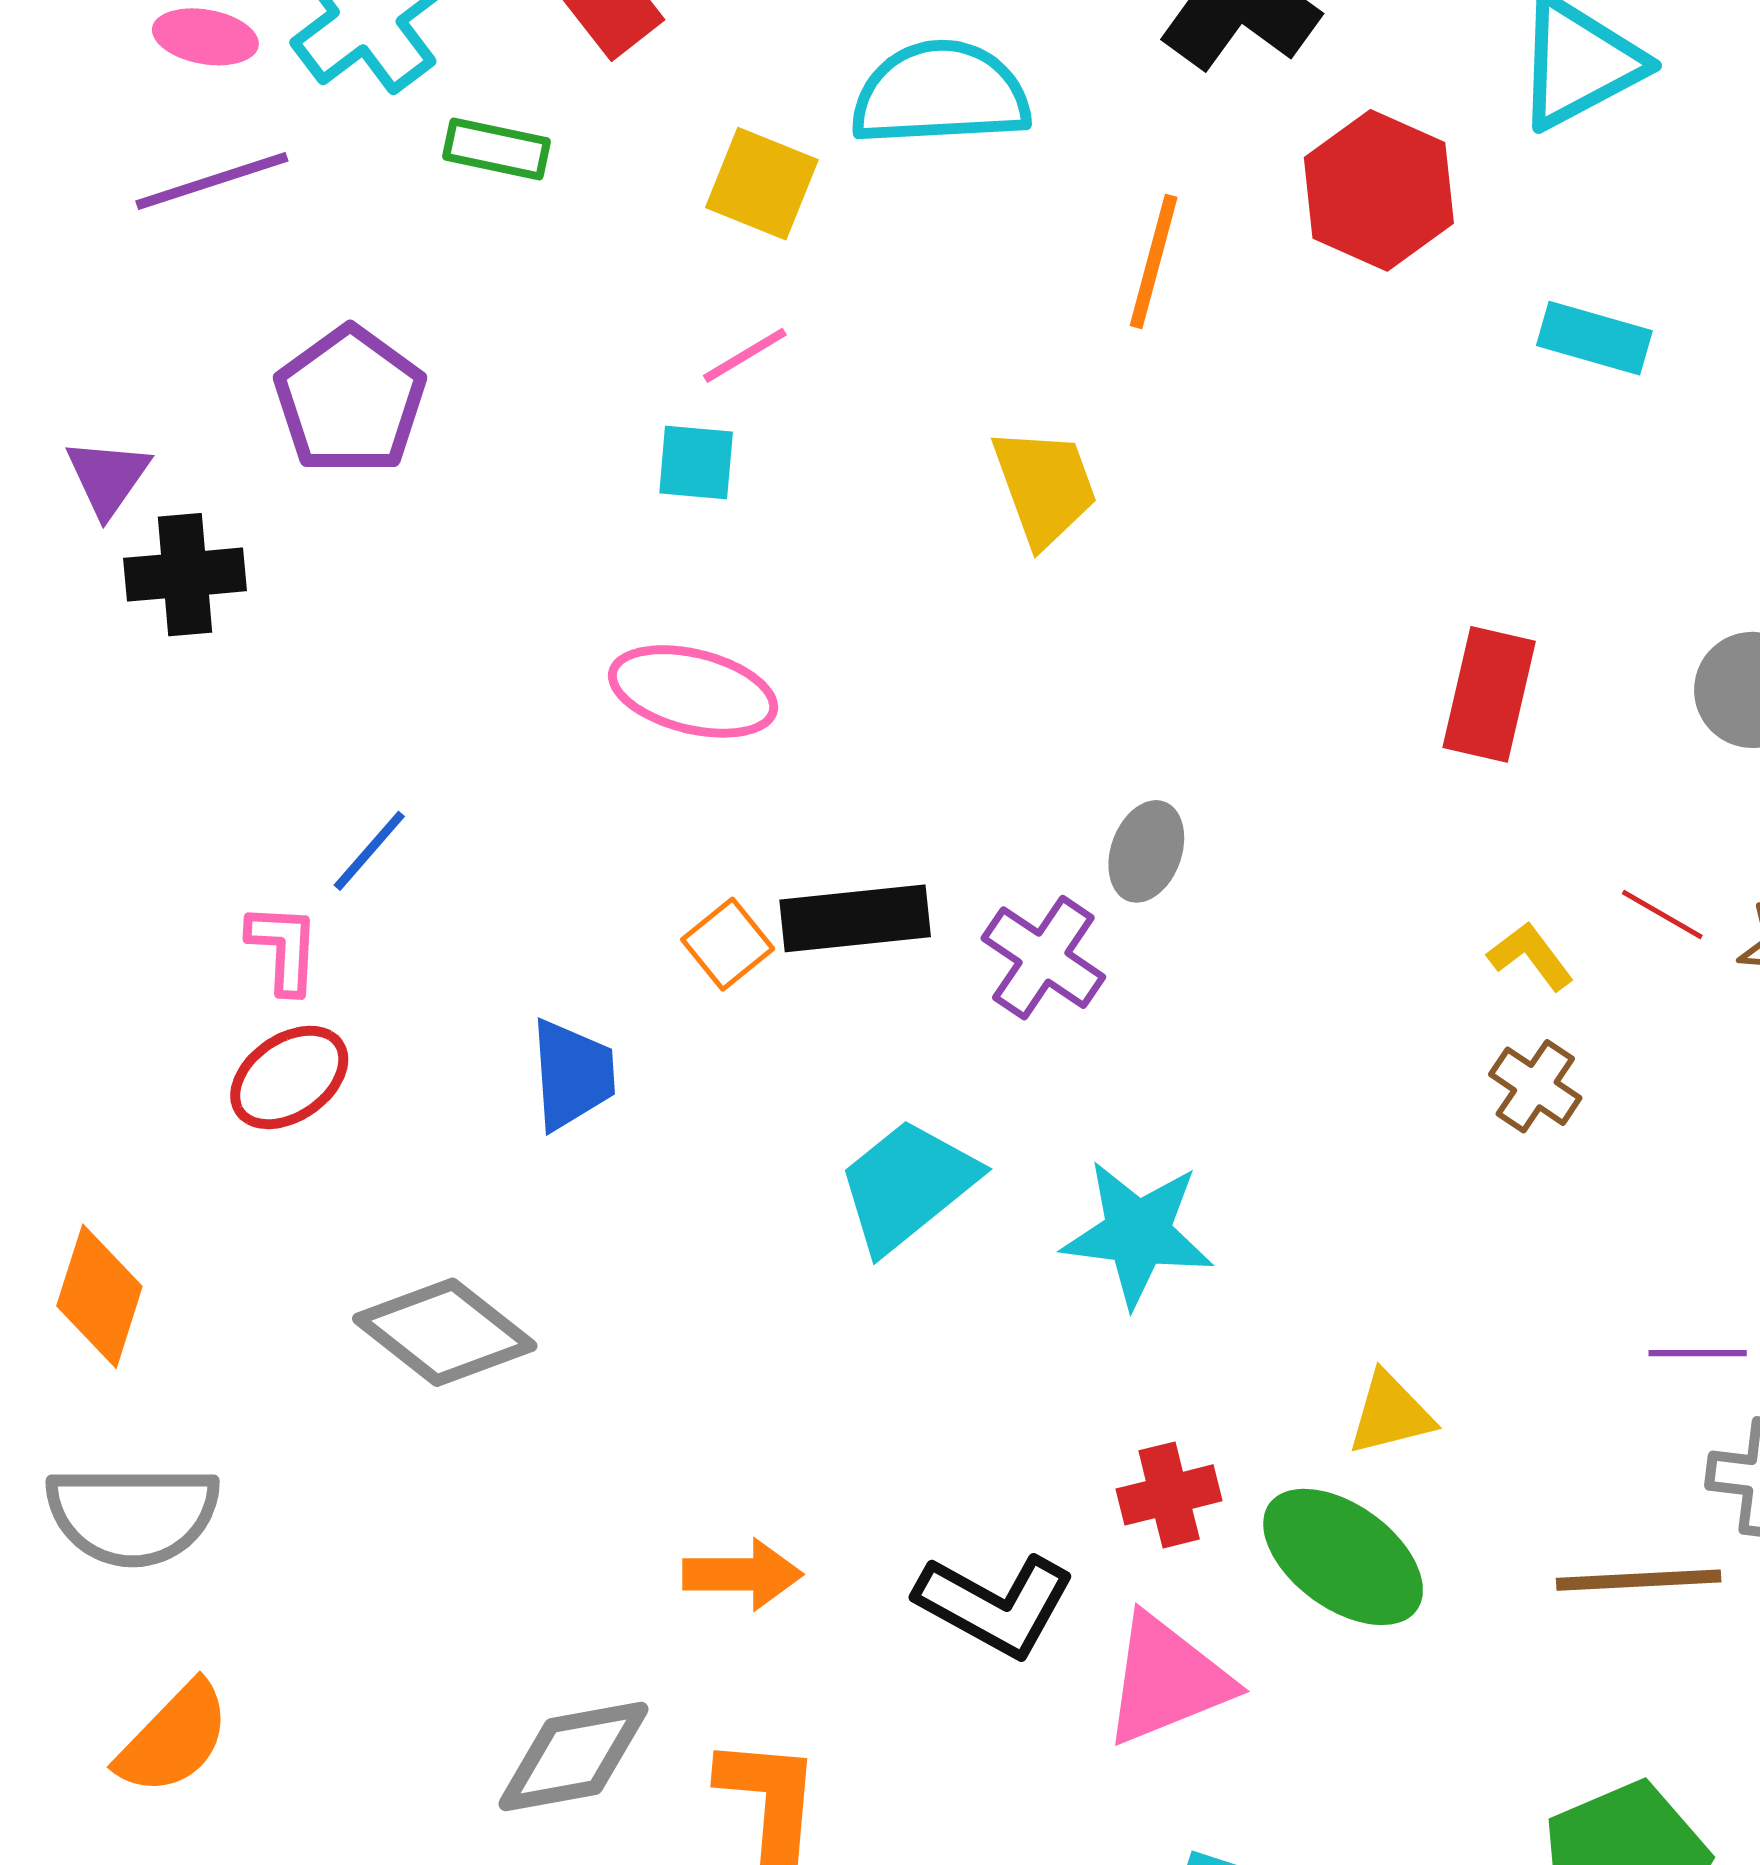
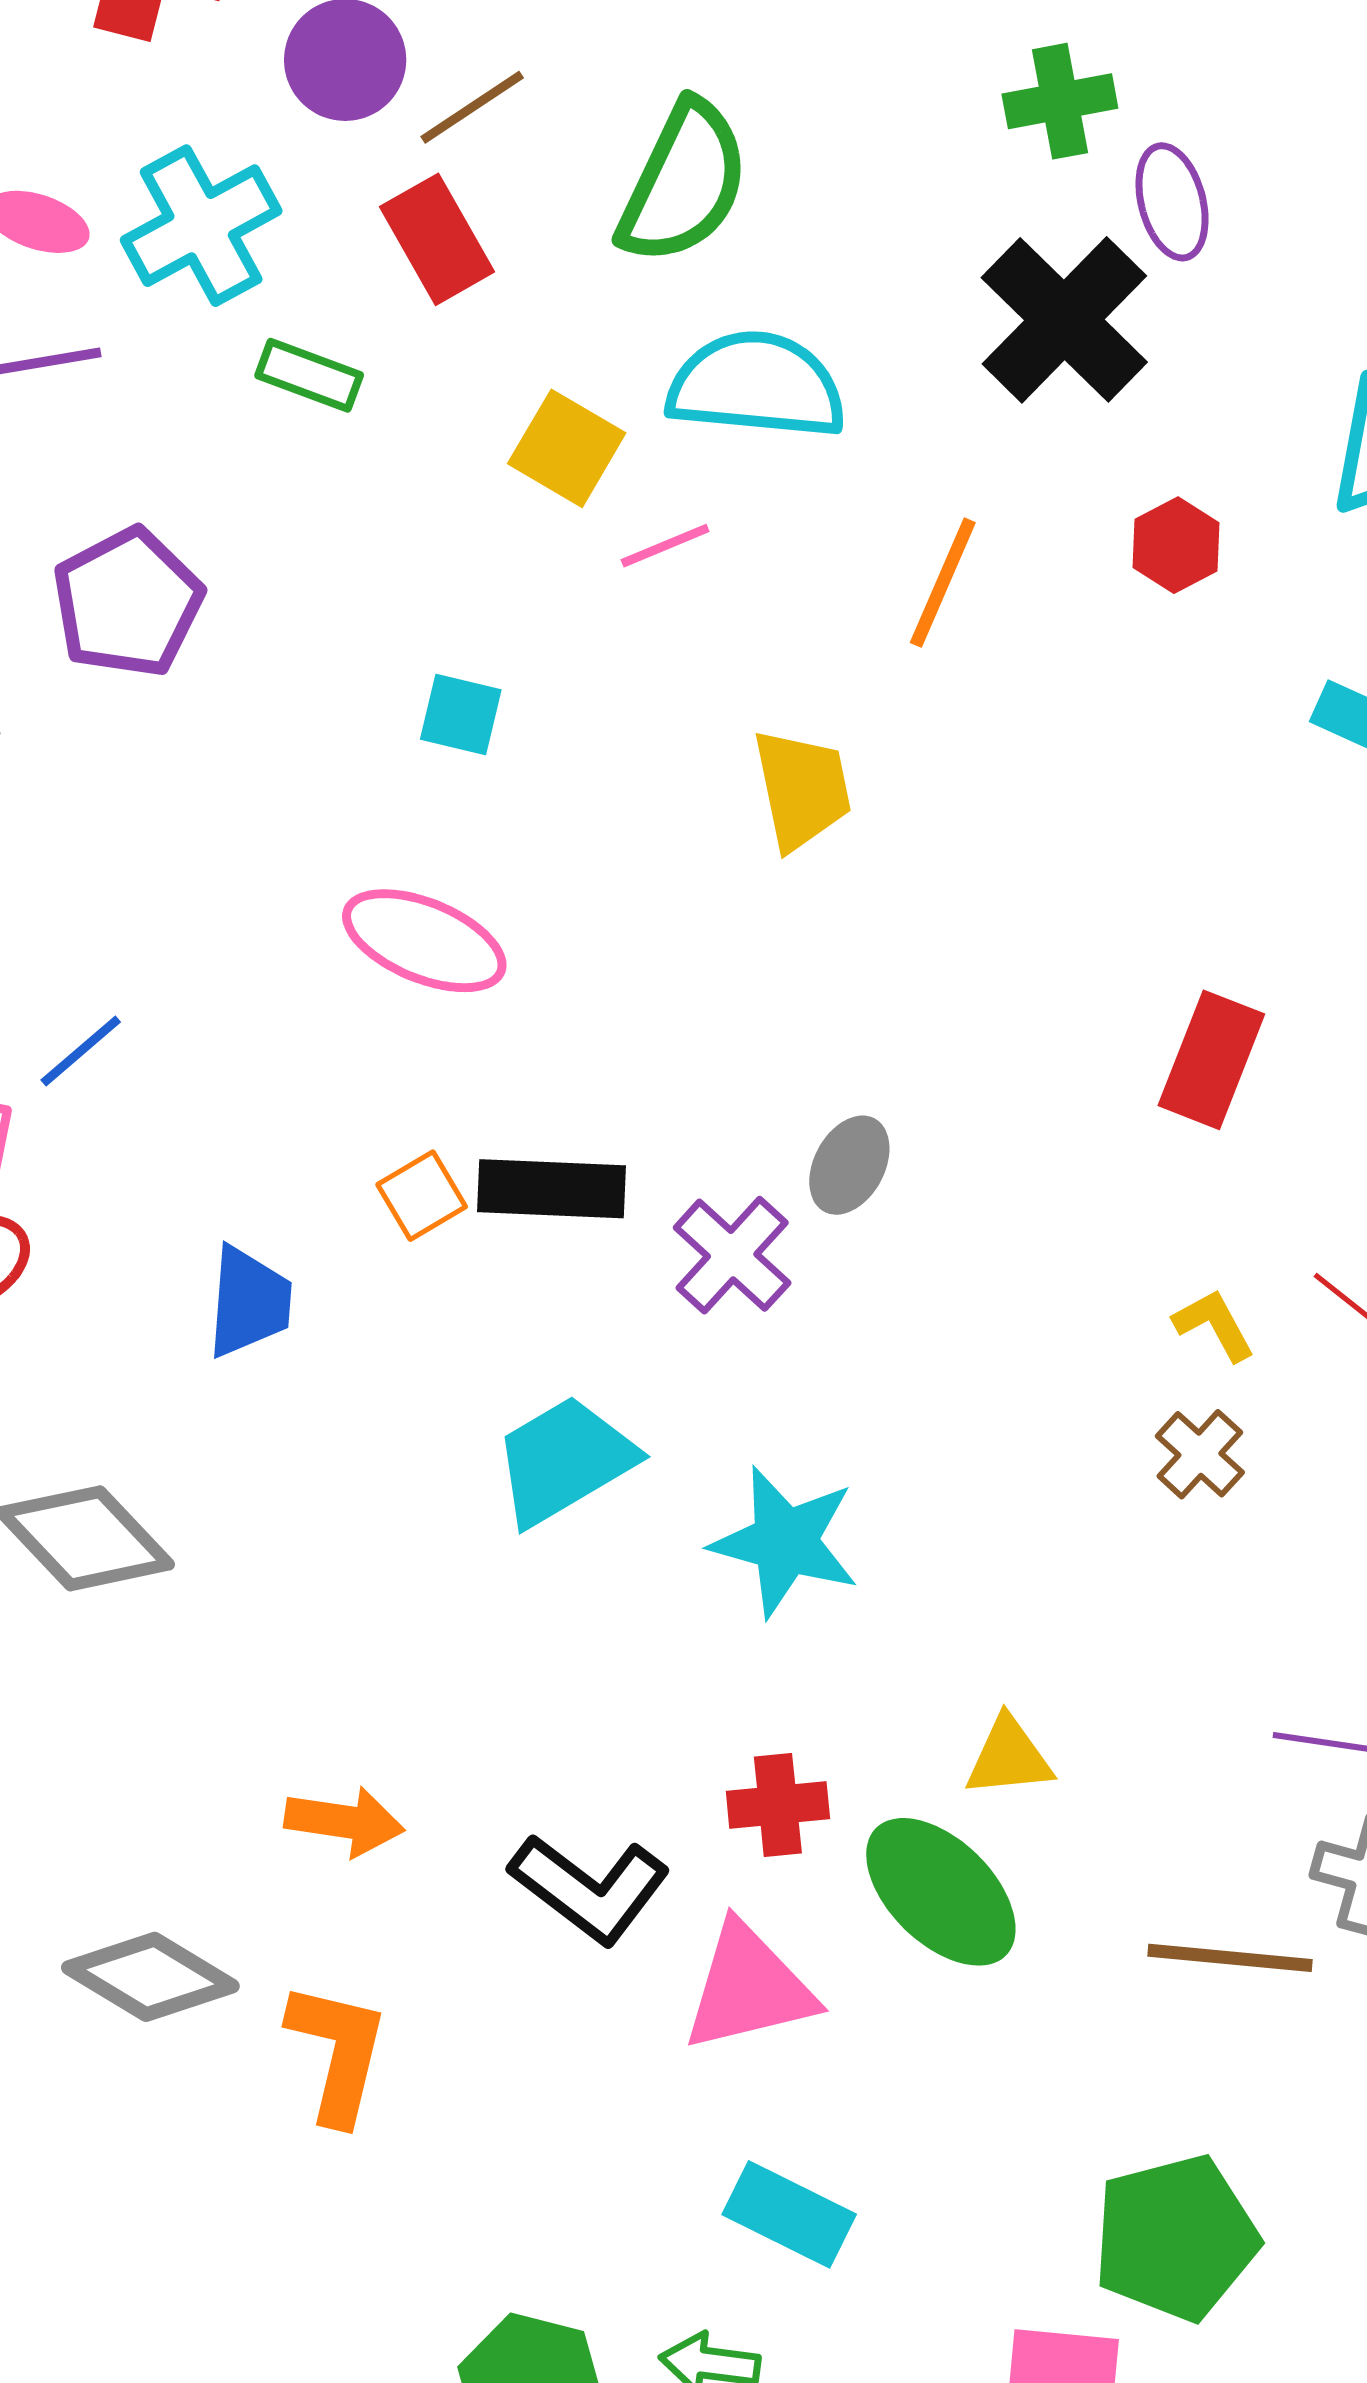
red hexagon: (1379, 190) -> (1176, 545), size x0.6
pink line: (745, 355) -> (665, 546), moved
gray diamond: (573, 1757) -> (150, 1977), turned 33

